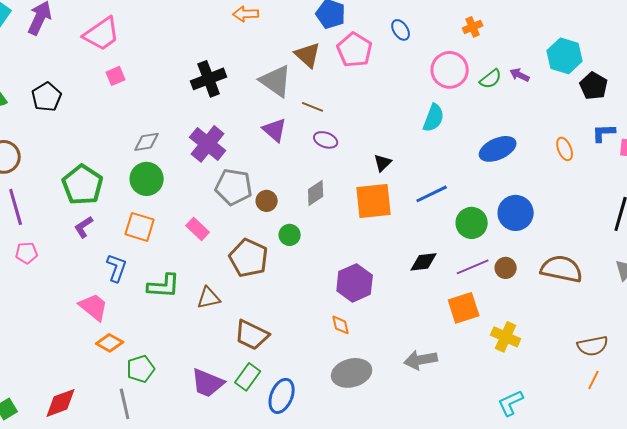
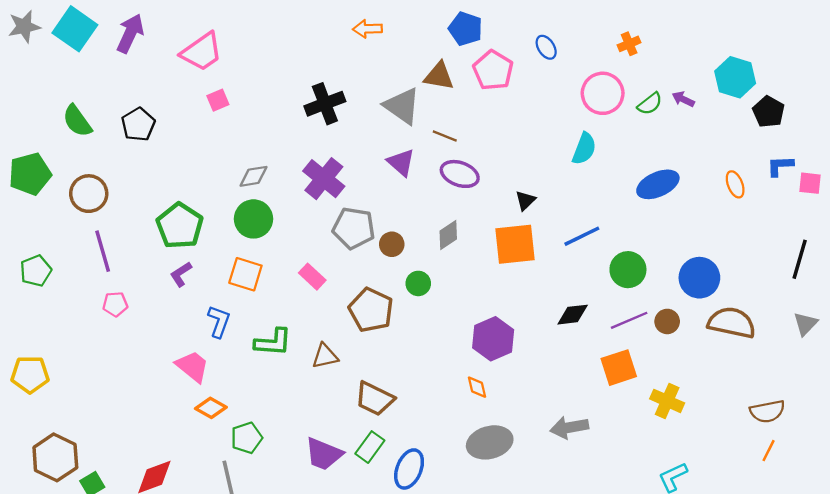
brown triangle: (308, 55) -> (439, 76), turned -32
purple ellipse: (326, 140) -> (460, 174), size x1.4
blue circle: (516, 213) -> (699, 278), moved

